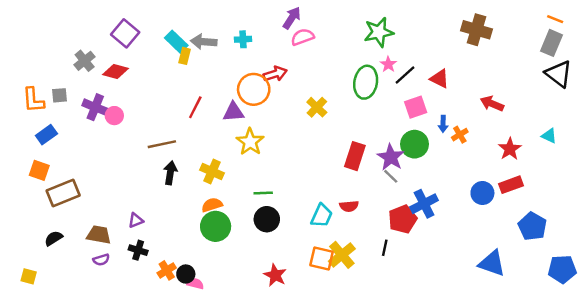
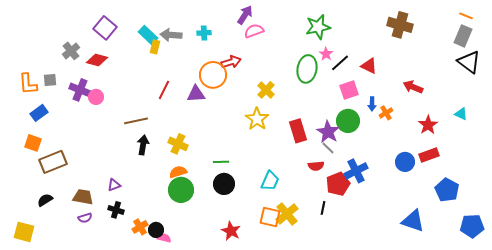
yellow star: (250, 142) -> (257, 119), moved
red rectangle: (355, 156) -> (298, 131), turned -35
red semicircle: (349, 206) -> (316, 166), moved
yellow square: (29, 276) -> (24, 232), size x1.5

